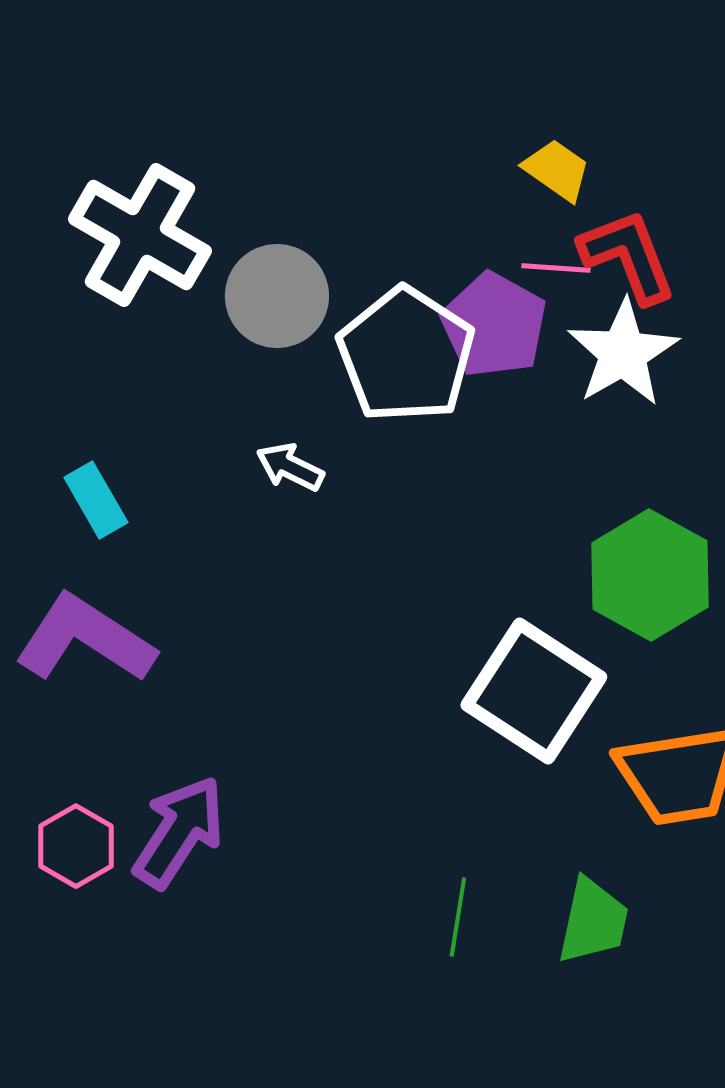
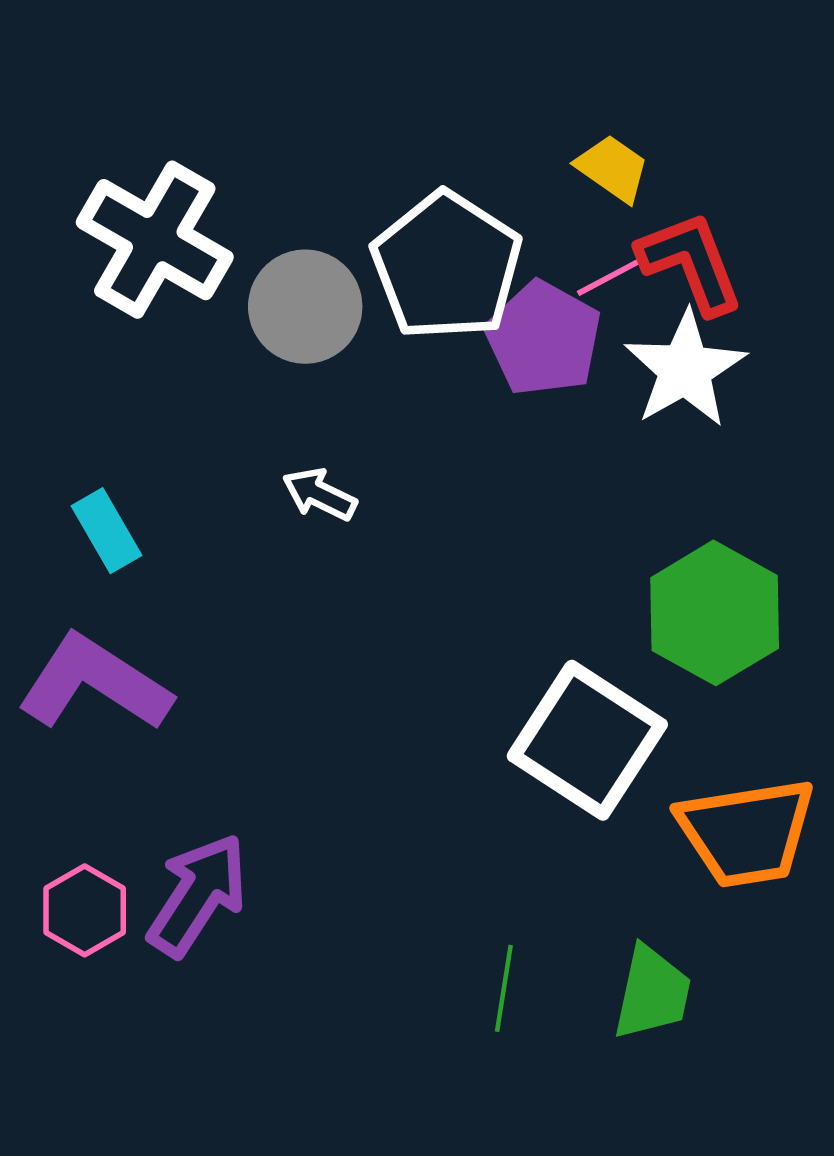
pink line: (556, 268) -> (611, 276), turned -32
white pentagon: (406, 355) -> (447, 266), moved

